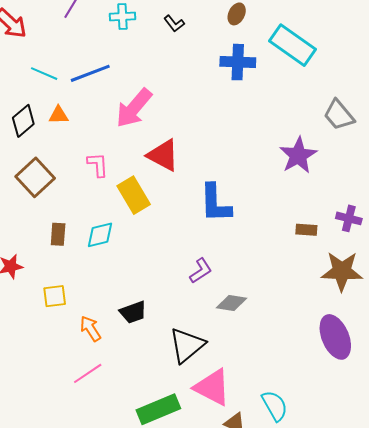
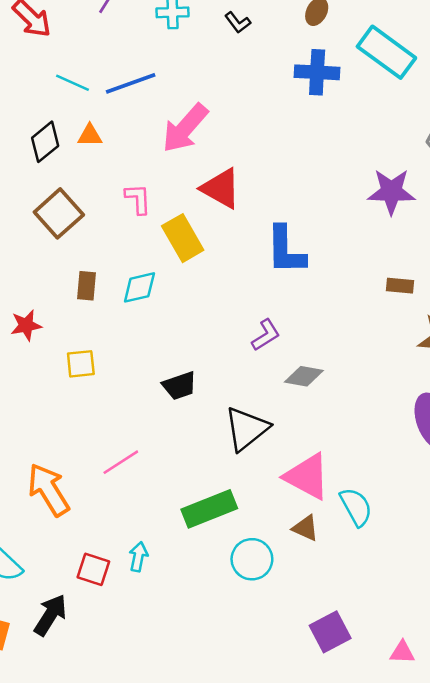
purple star: (298, 155) -> (391, 192), turned 30
orange arrow: (90, 329) -> (48, 490), moved, size x1.6
pink triangle: (212, 387) -> (307, 476), moved

